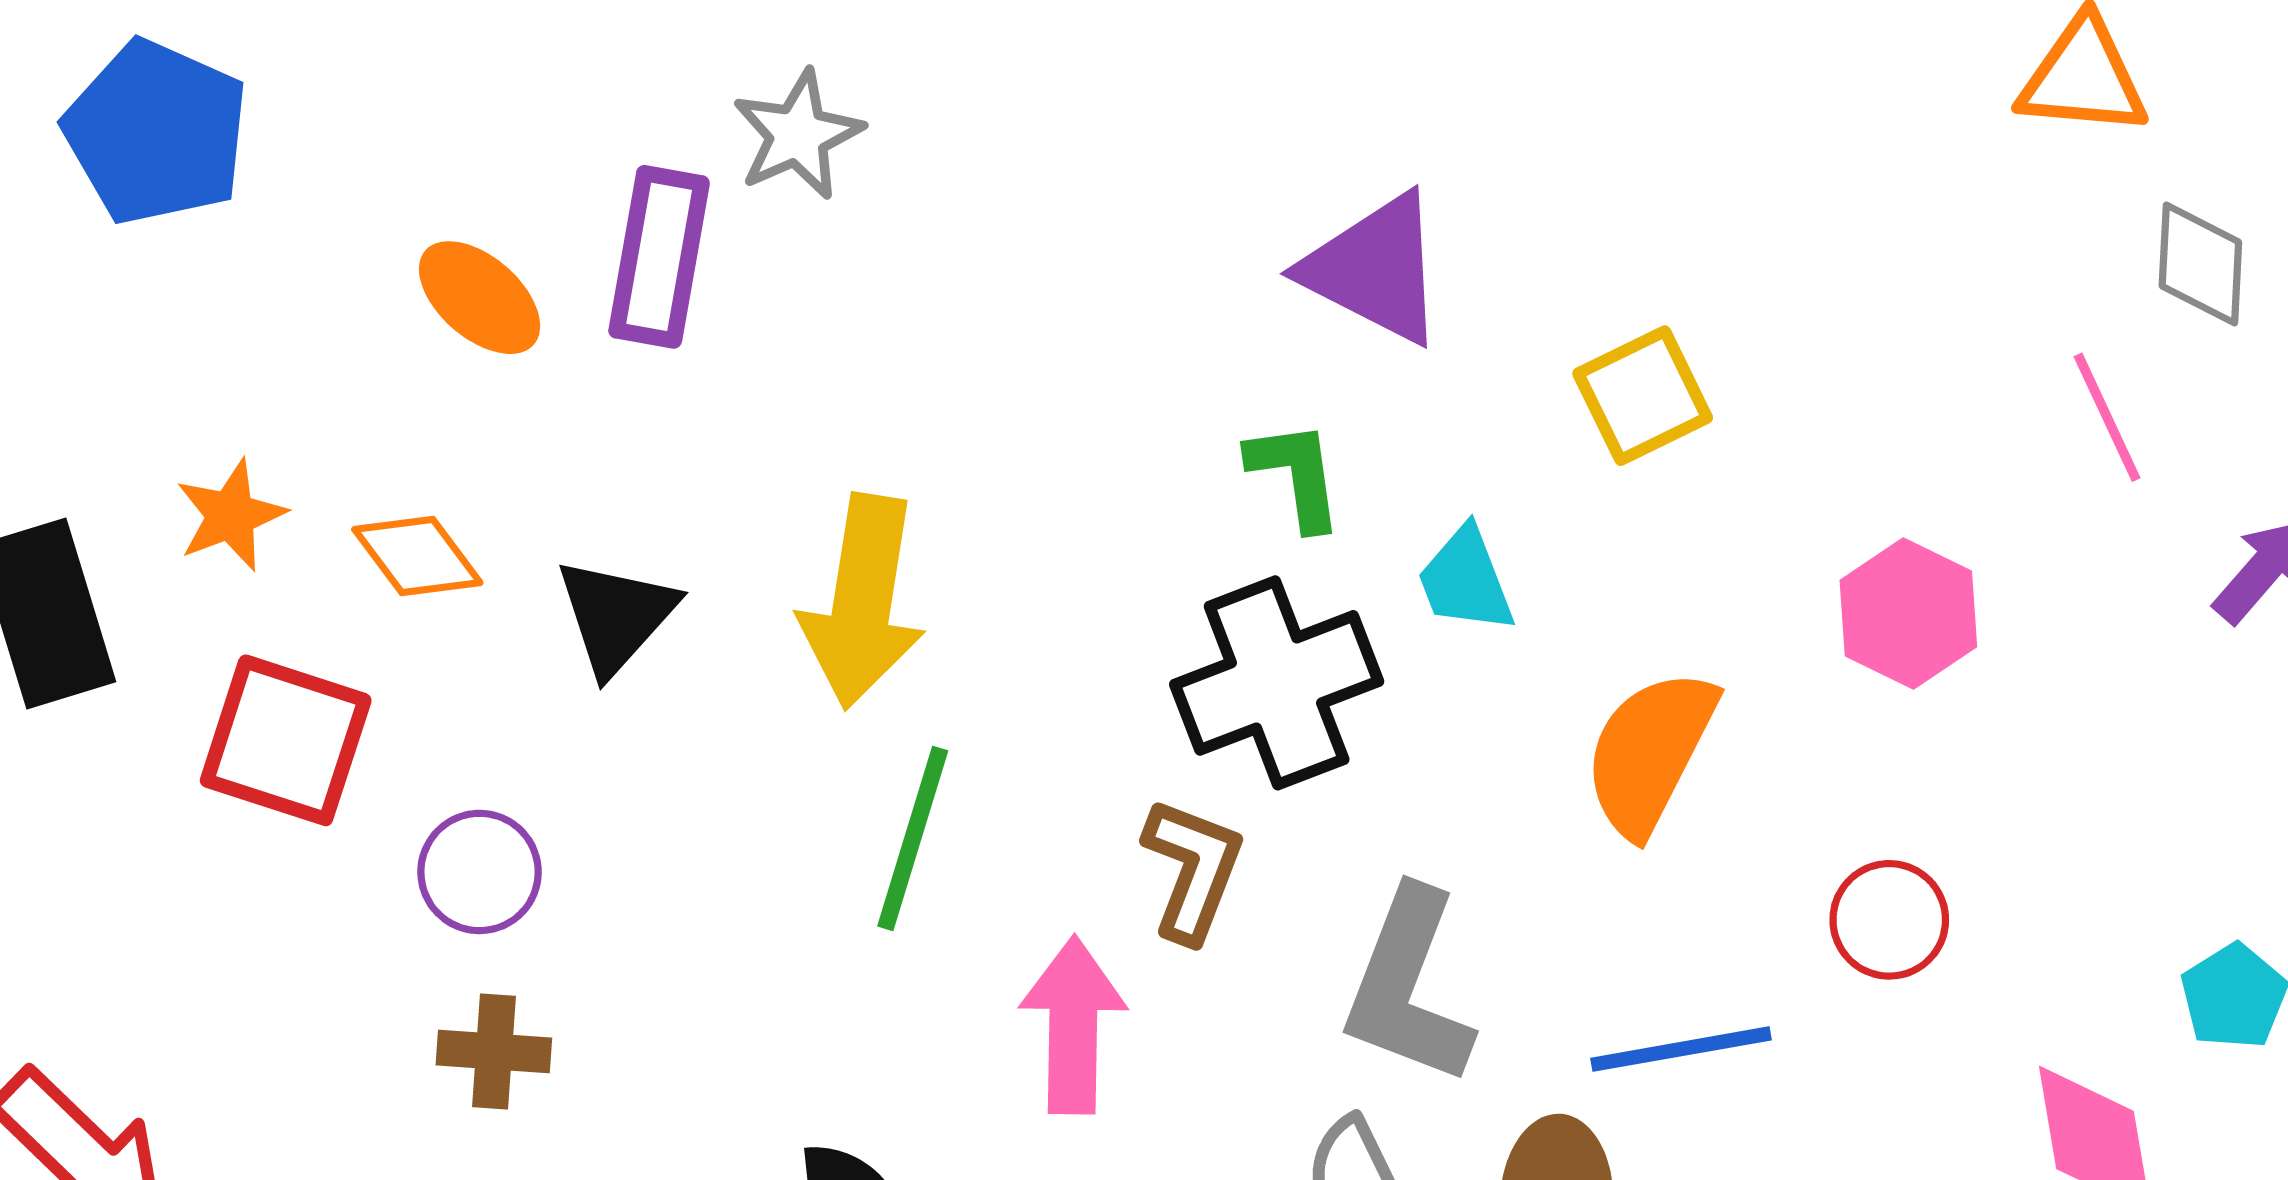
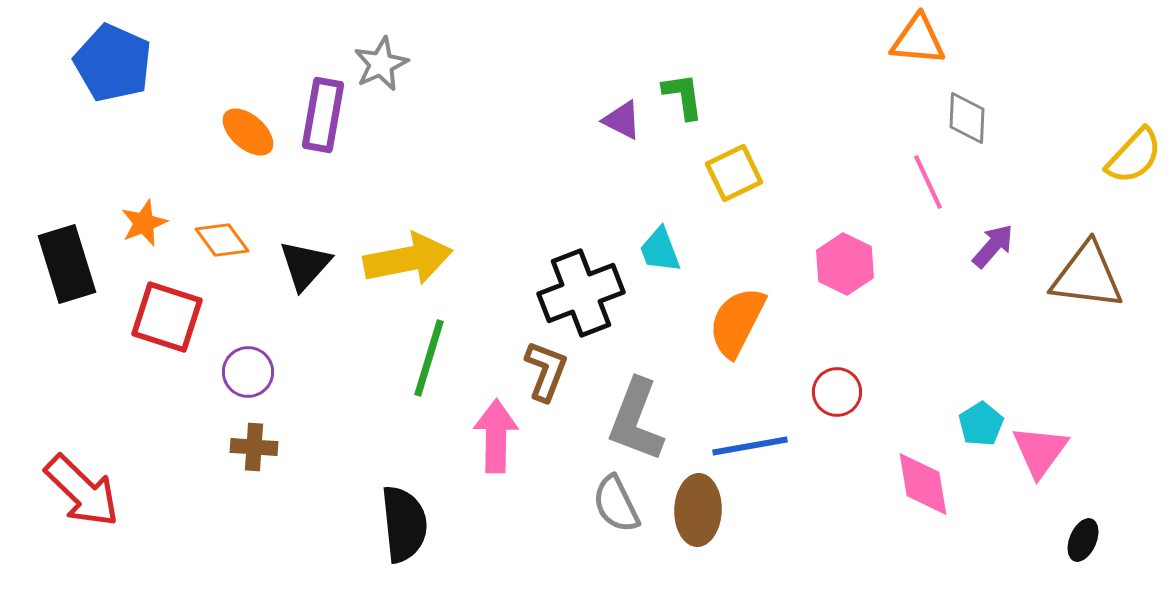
purple triangle: (1375, 269) -> (622, 120), size x0.6
green L-shape: (1296, 475) -> (683, 96), moved
yellow arrow: (862, 602) -> (408, 259), turned -110

